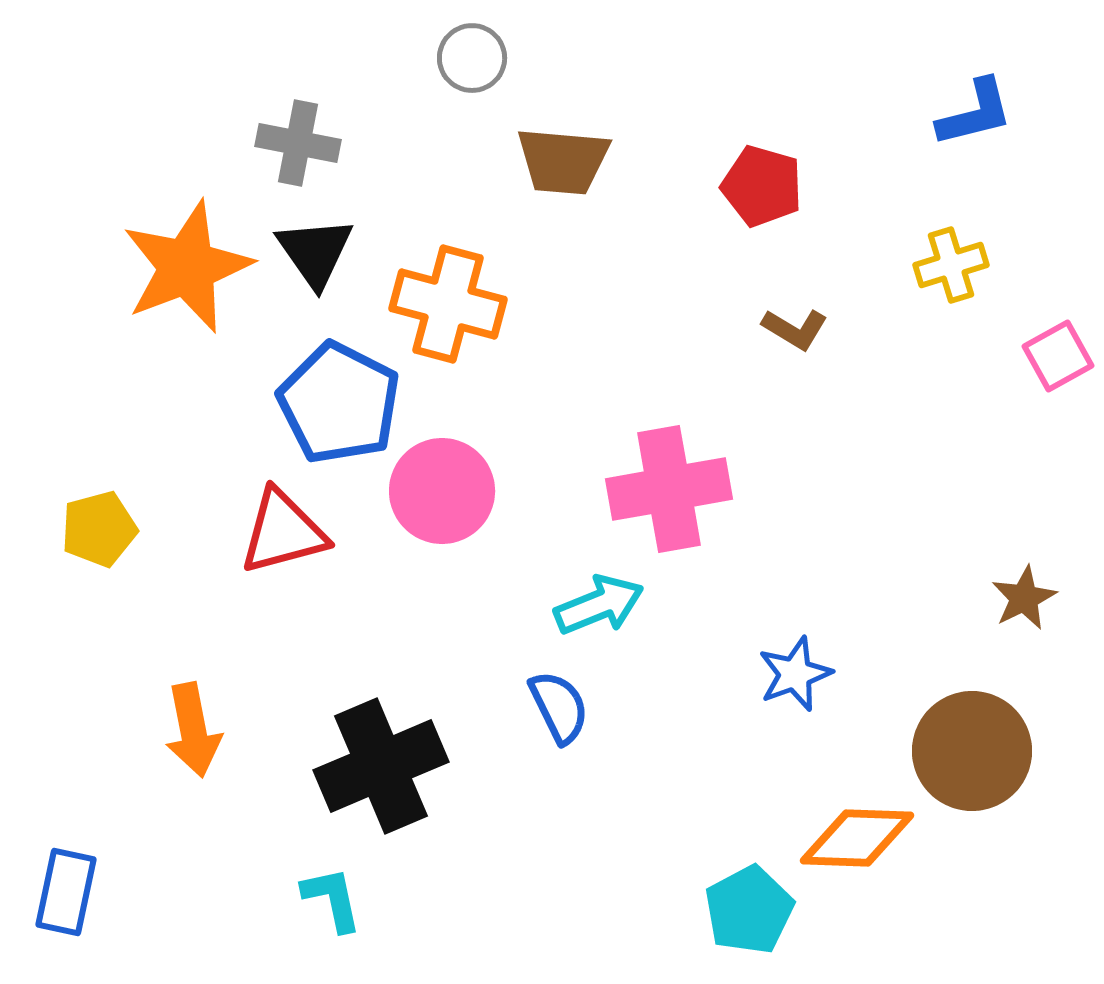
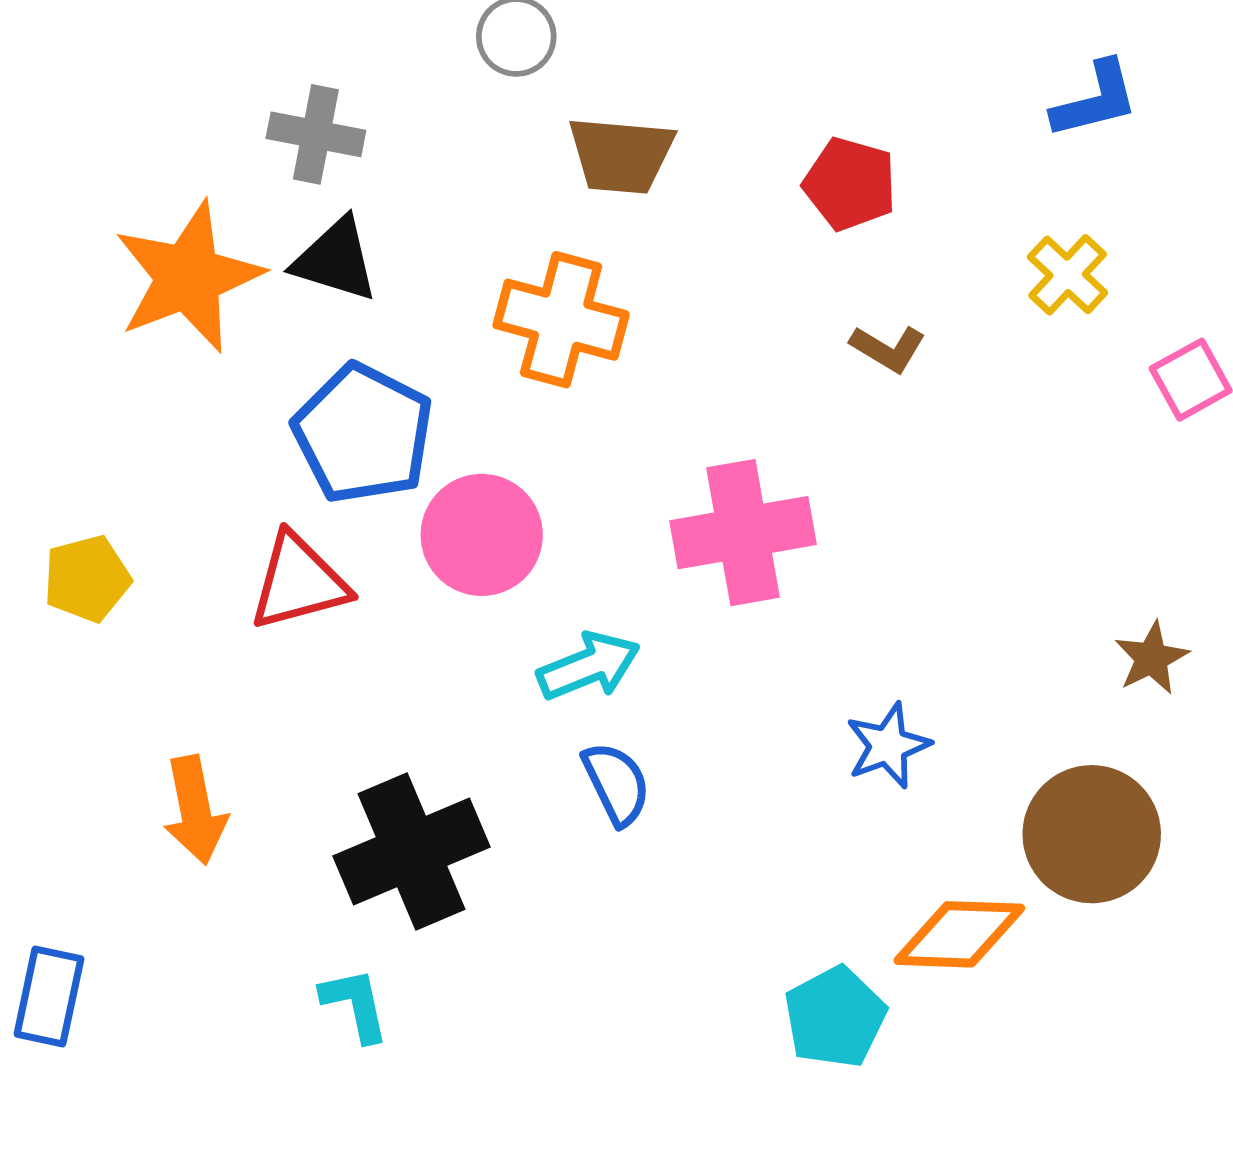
black triangle: (315, 252) -> (336, 260), turned -38
yellow cross: (951, 265) -> (1068, 275), turned -30
orange cross: (448, 304) -> (561, 320), moved
cyan arrow: (599, 605) -> (589, 666), moved

